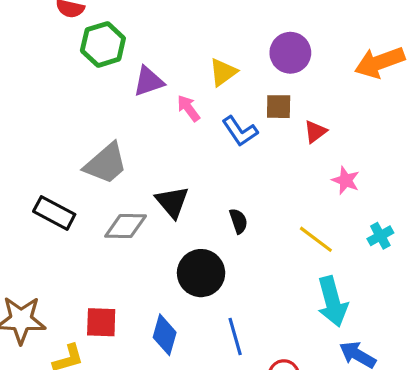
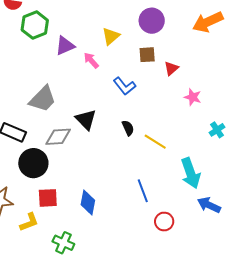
blue L-shape: (240, 131) -> (124, 86), moved
yellow line: (316, 239) -> (155, 142), moved
black circle: (201, 273) -> (33, 163), moved
blue line: (235, 337) -> (143, 191), moved

